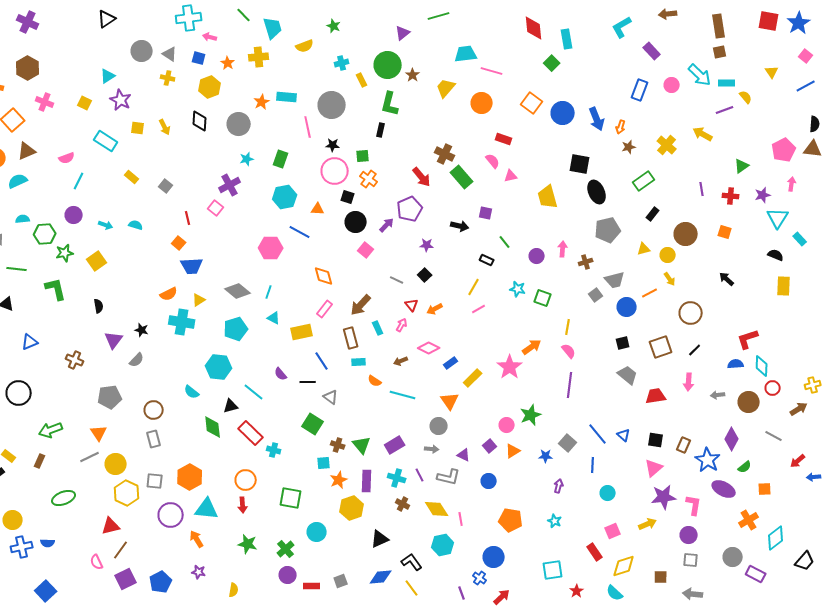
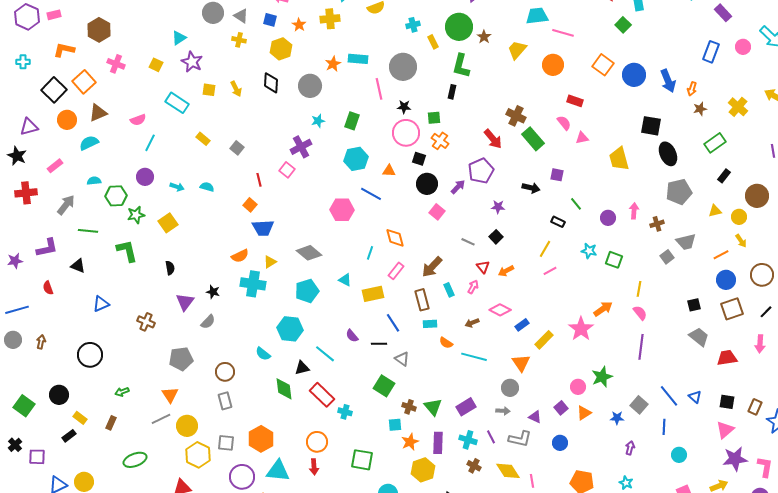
cyan line: (269, 292) -> (370, 253), moved
blue circle: (627, 307) -> (726, 280), moved
green arrow: (51, 430) -> (122, 392), size x0.6

